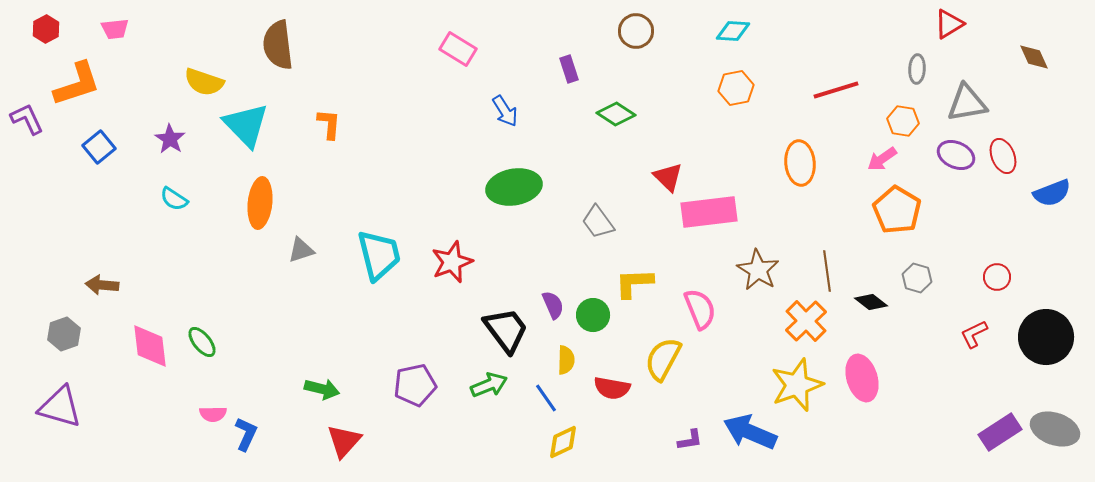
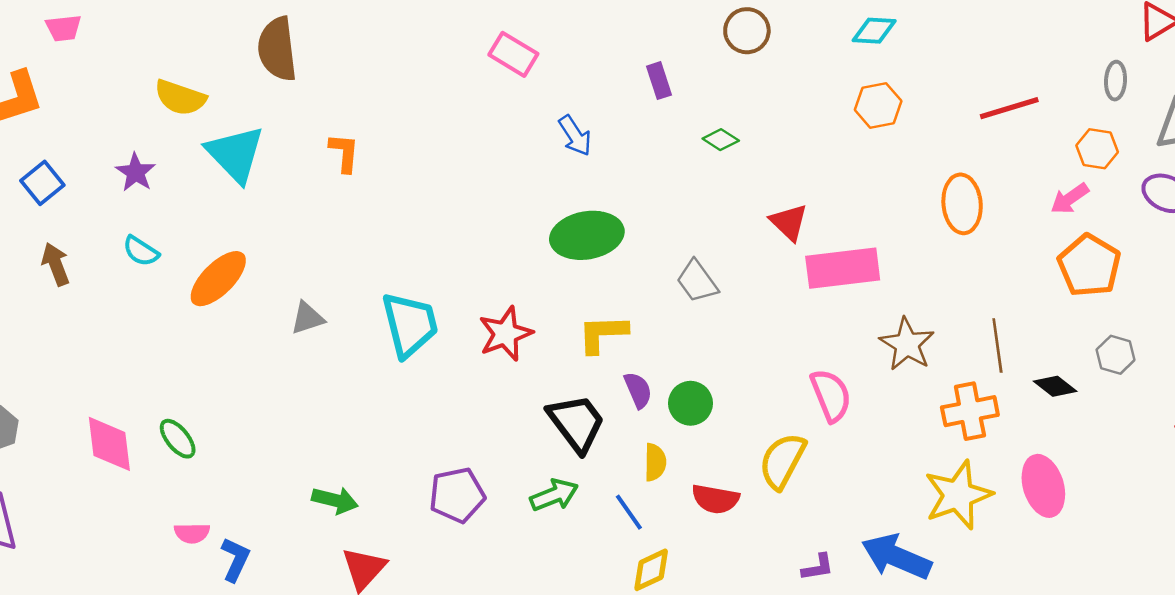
green diamond: (616, 114) -> (721, 140), size x0.7
orange ellipse: (260, 203) -> (218, 279), moved, turned 39
yellow L-shape: (634, 283) -> (603, 334), moved
brown arrow: (102, 285) -> (56, 264), moved, turned 64
orange cross: (806, 321) -> (970, 411), turned 33

